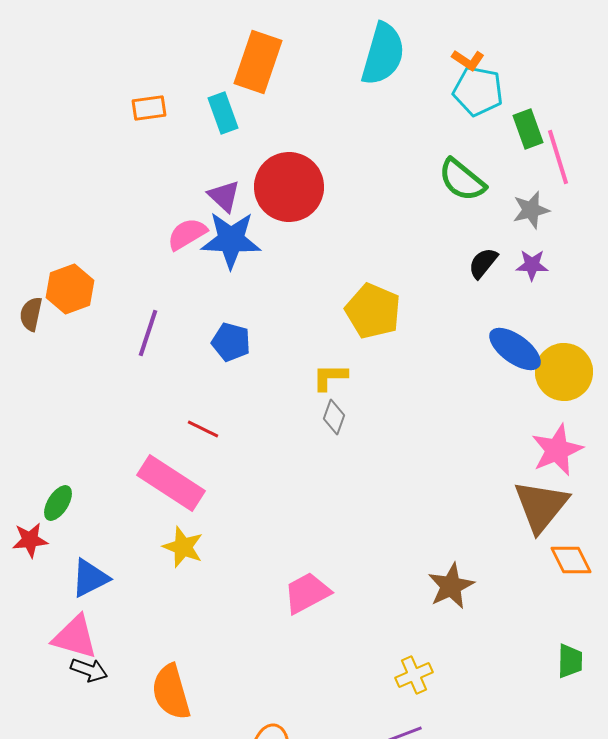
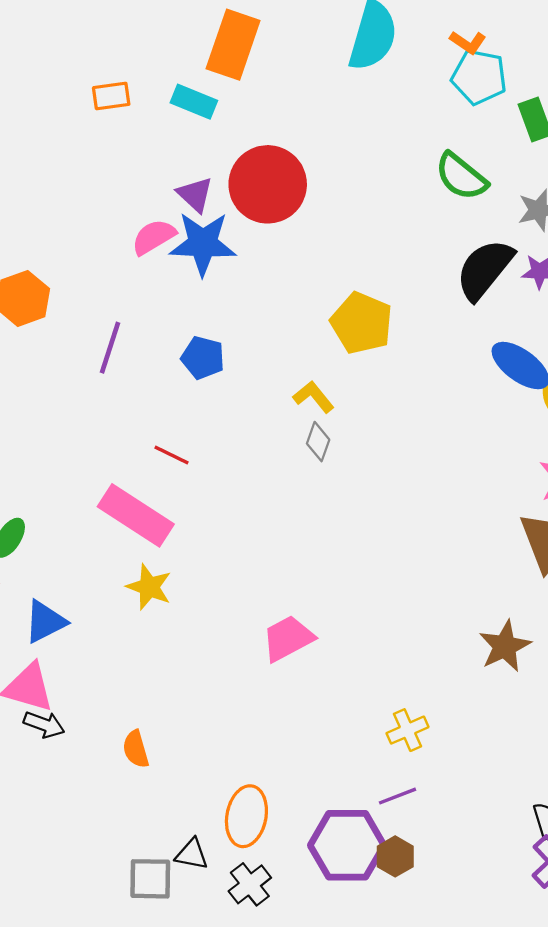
cyan rectangle: (223, 113) -> (194, 102), turned -48
black semicircle: (483, 263) -> (485, 269), size x1.8
yellow L-shape: (330, 377) -> (314, 397), turned 51
brown star: (451, 586) -> (505, 646), moved
orange semicircle: (171, 692) -> (136, 749), size x0.6

